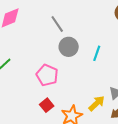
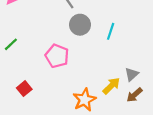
red square: (47, 105) -> (24, 89), moved

